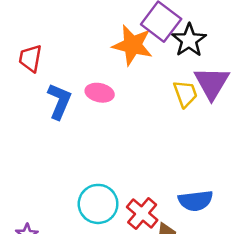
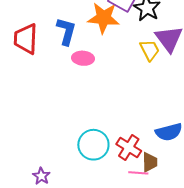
red trapezoid: (30, 58) -> (26, 39), size x1.4
blue L-shape: (59, 101) -> (66, 31), moved

